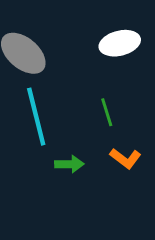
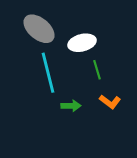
white ellipse: (120, 43) -> (82, 43), moved

